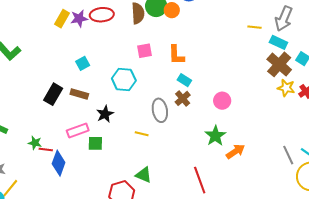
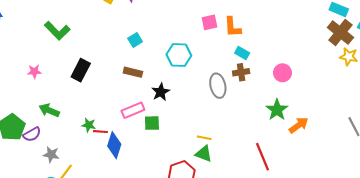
pink square: (145, 51) -> (209, 22), moved
black rectangle: (53, 94) -> (81, 70), moved
brown cross: (183, 98) -> (241, 72), turned 35
yellow line: (142, 134) -> (204, 138), moved

